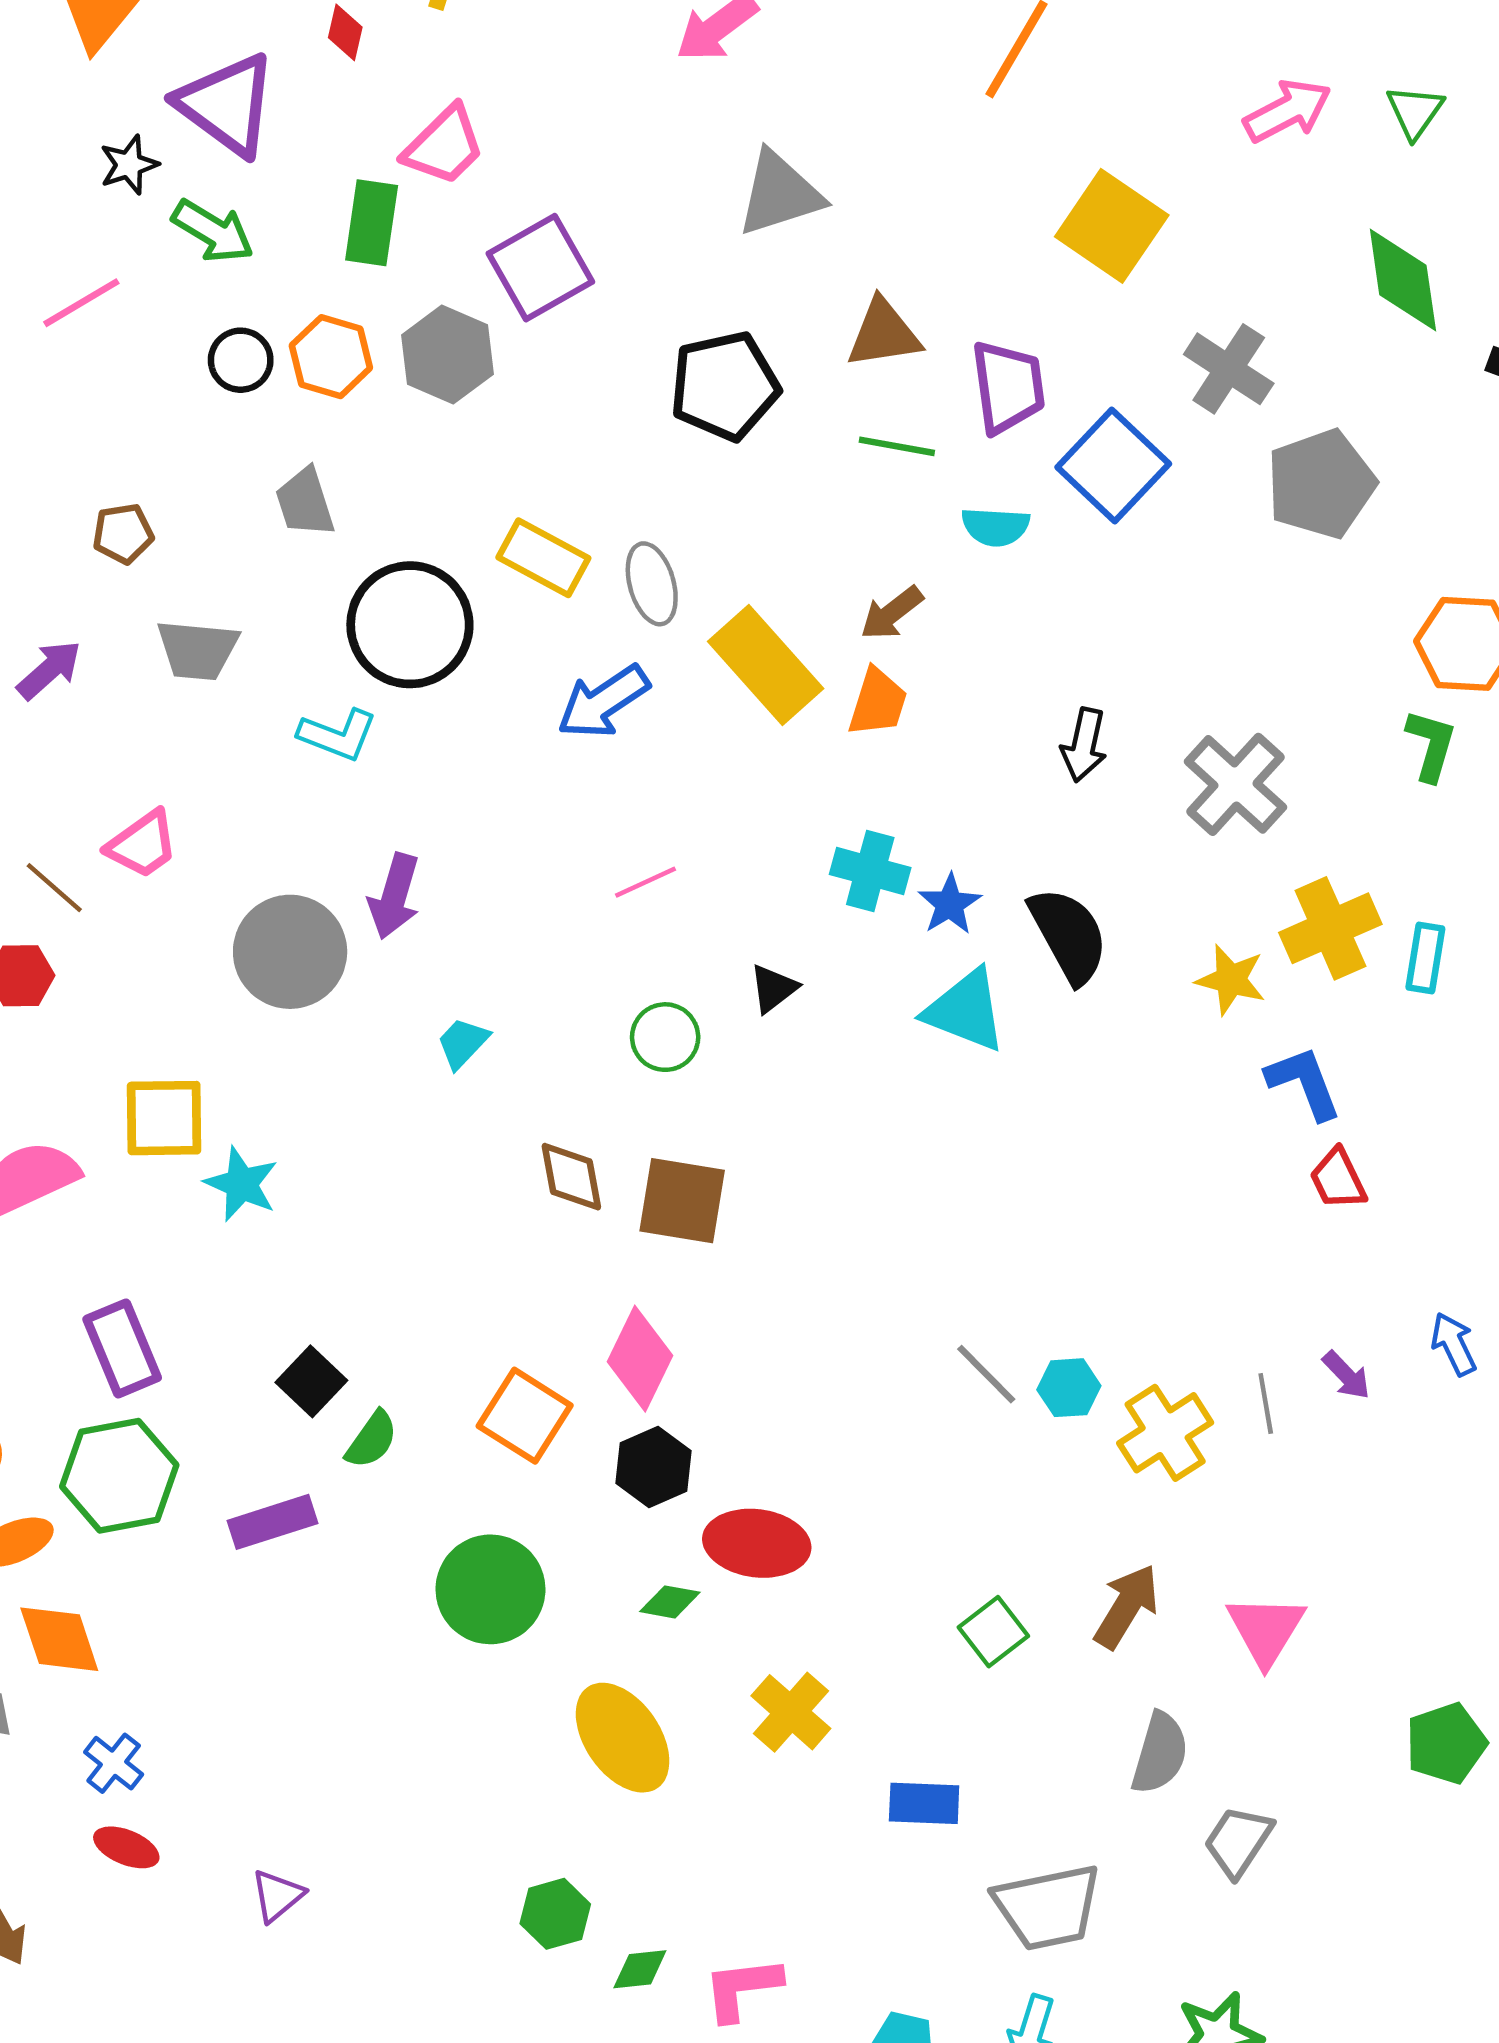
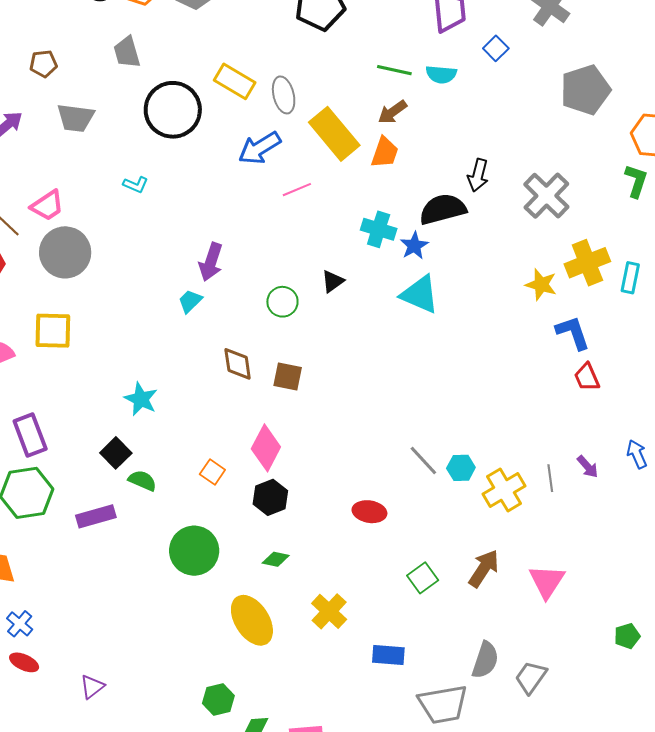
green line: (897, 446) -> (394, 70), moved
blue square: (1113, 465) -> (496, 48), size x0.5
gray pentagon: (1321, 484) -> (585, 90), moved
cyan L-shape: (338, 735) -> (136, 185), moved, size x0.7
pink line: (645, 882) -> (297, 190), moved
purple arrow: (394, 896) -> (211, 262), moved
black semicircle: (1069, 935) -> (443, 209), moved, turned -78
gray circle: (290, 952) -> (65, 252), moved
cyan star: (241, 1184) -> (141, 399), moved
brown square: (682, 1201) -> (288, 377), size x0.7
orange square: (525, 1416) -> (212, 472), size x0.6
green semicircle: (372, 1440) -> (142, 481), turned -104
red ellipse: (757, 1543) -> (369, 512), moved, size x0.7
green pentagon: (1446, 1743) -> (627, 636), size x0.7
gray semicircle: (1160, 1753) -> (485, 660), moved

